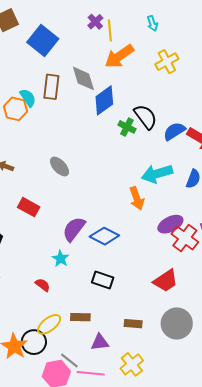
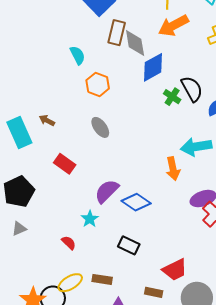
brown rectangle: (51, 87) -> (117, 33), moved
orange hexagon: (16, 109) -> (98, 84), moved
red trapezoid: (166, 281) -> (175, 270), moved

